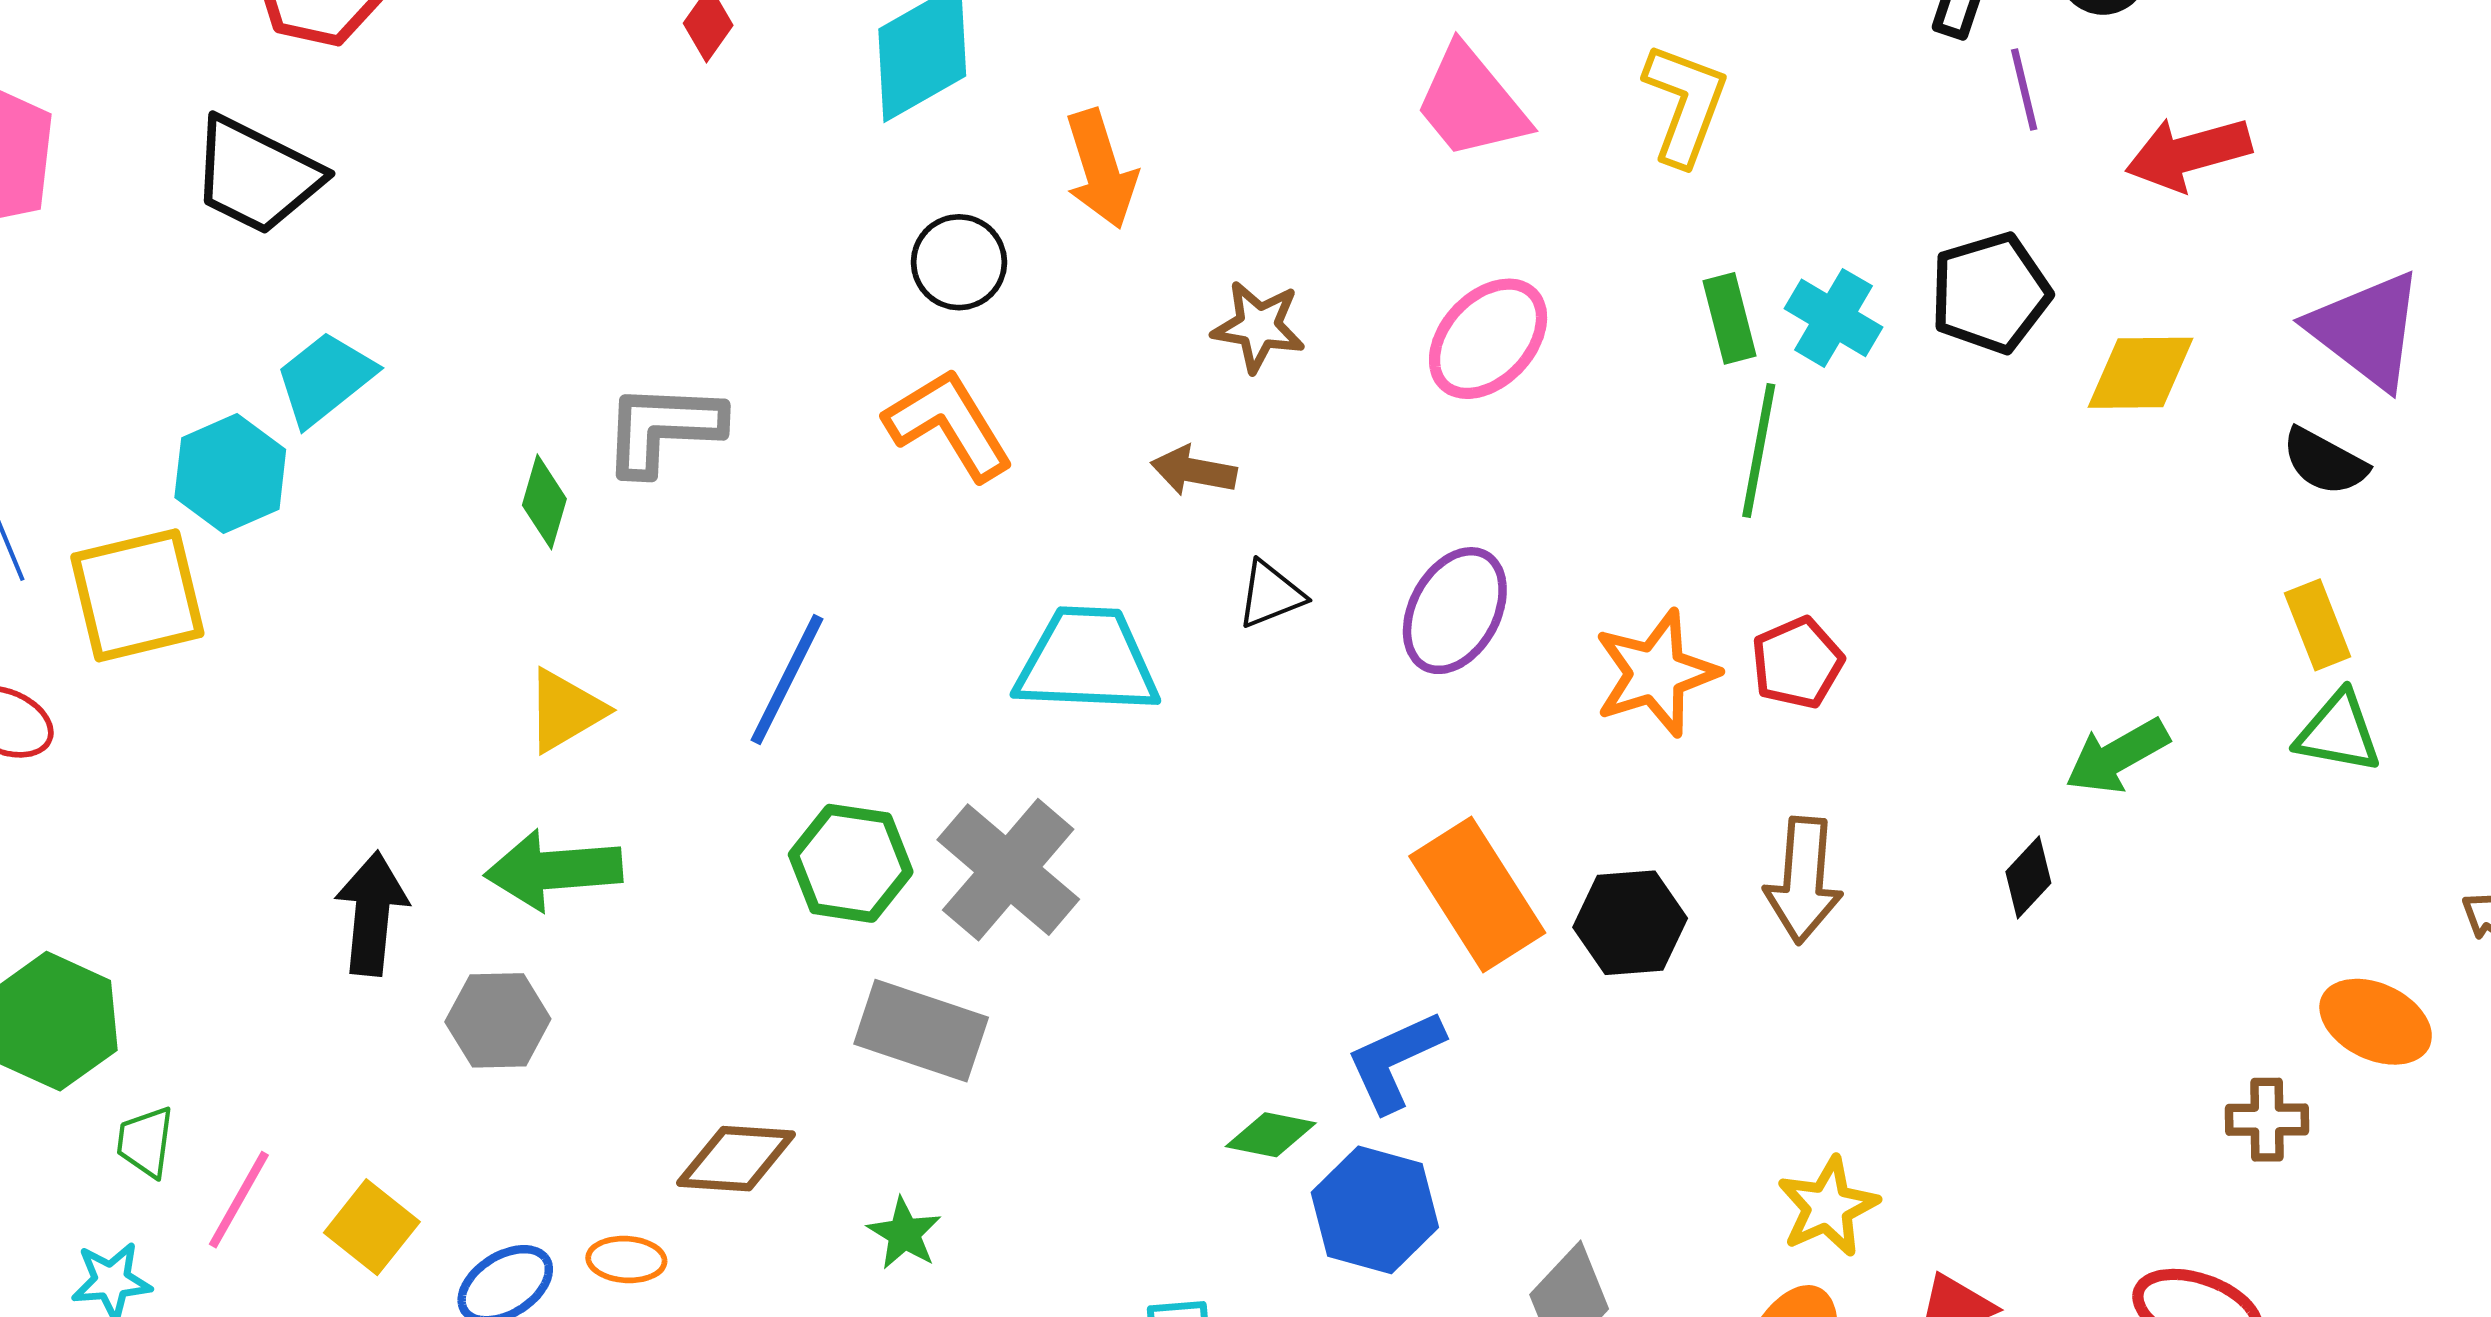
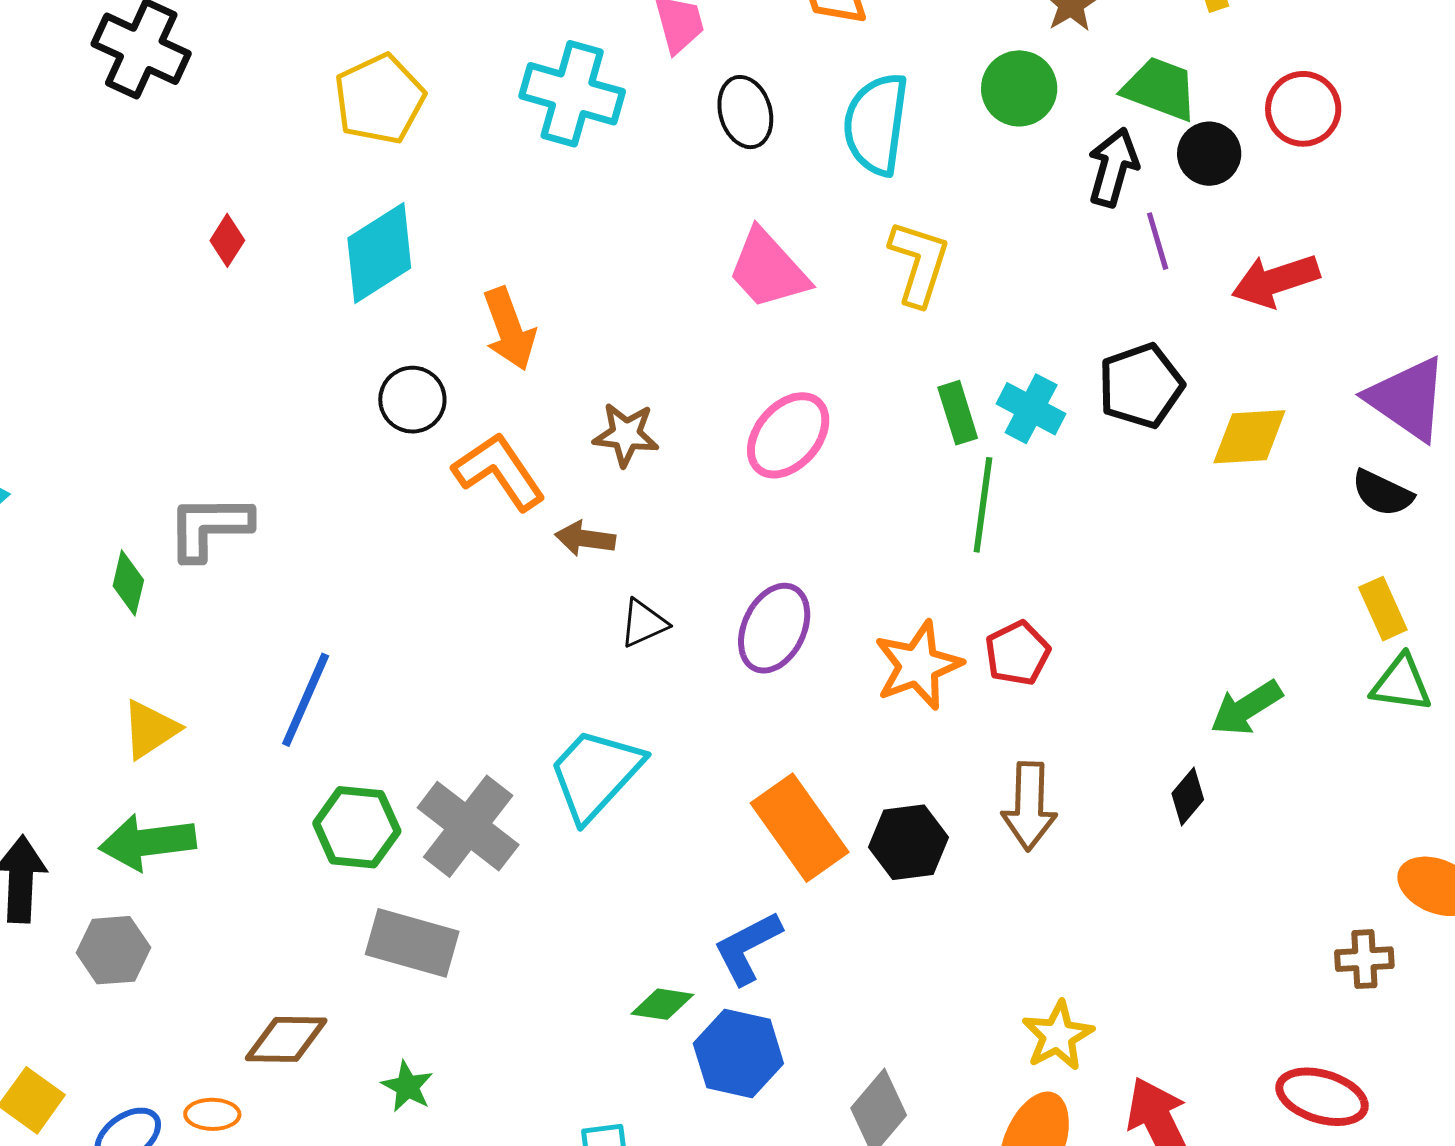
orange L-shape: (949, 424) -> (499, 472), moved
cyan trapezoid: (1087, 661) -> (595, 774), moved, turned -47

